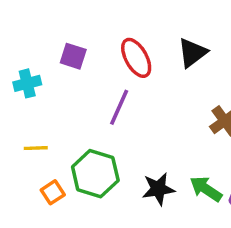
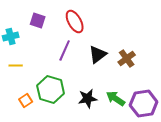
black triangle: (192, 53) -> (98, 54), moved
yellow line: (36, 148) -> (16, 66), moved

